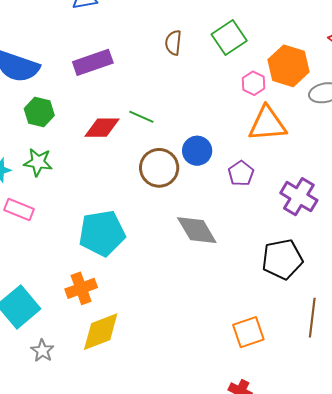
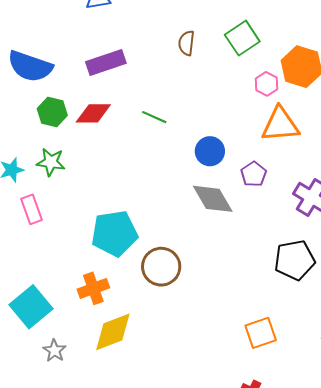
red diamond: (102, 128) -> (93, 113), moved
brown circle: (159, 168) -> (161, 267), moved
pink rectangle: (19, 209) -> (32, 209), turned 48
gray diamond: (197, 230) -> (213, 199), moved

